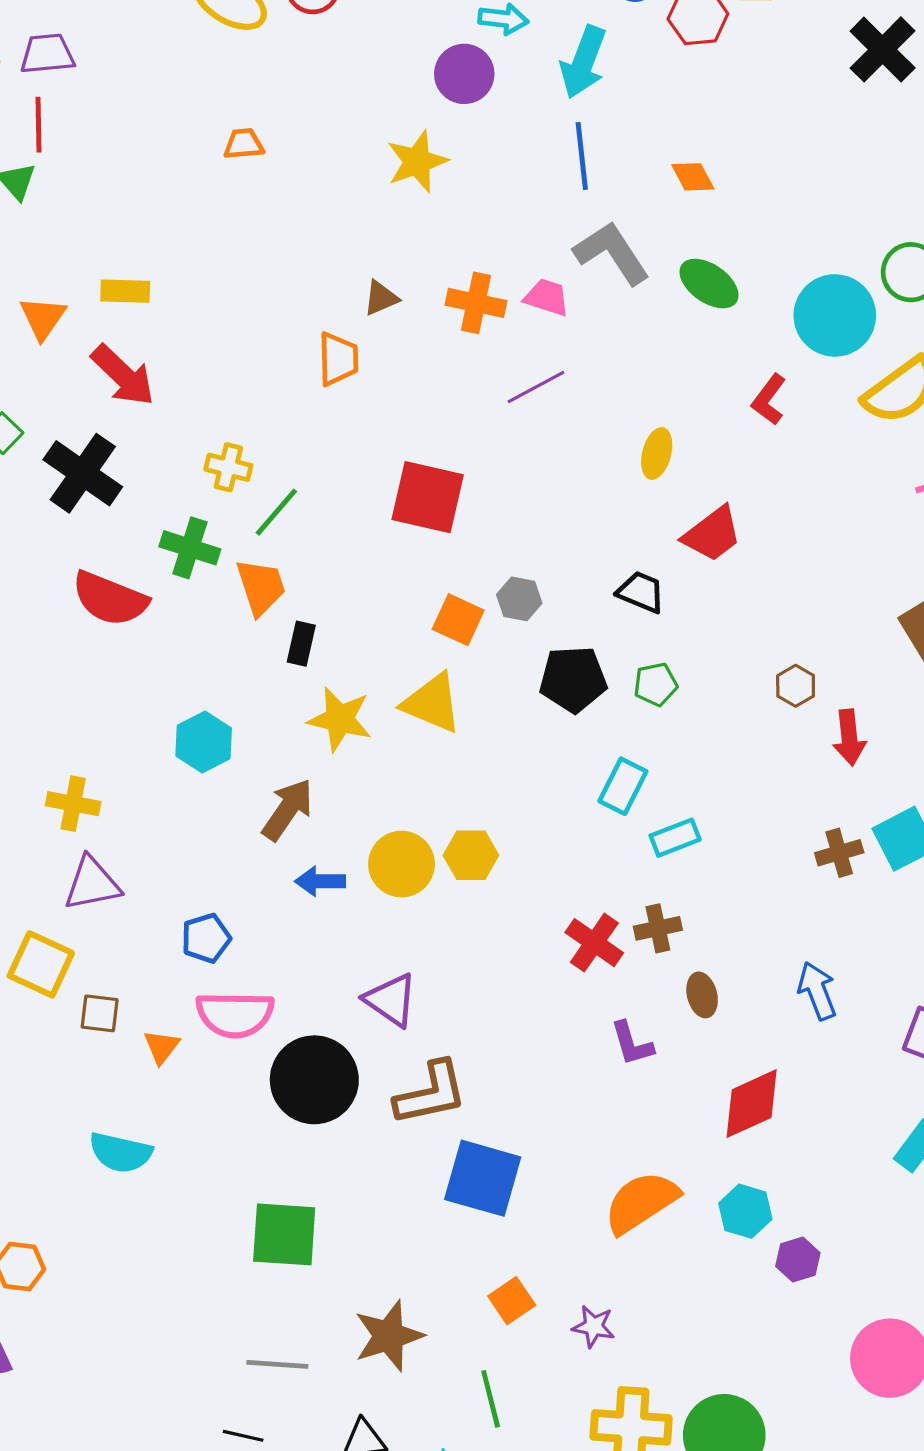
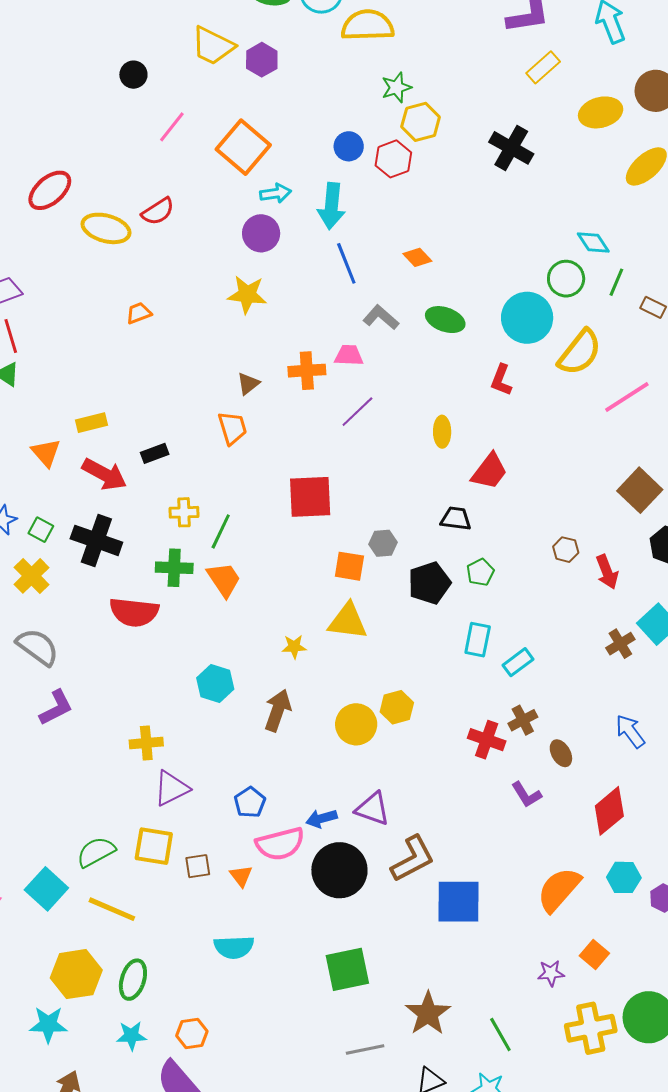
yellow star: (417, 162) -> (247, 295), turned -30
gray L-shape: (612, 253) -> (381, 317), size x0.7
black rectangle: (301, 644) -> (155, 453), moved, turned 72
yellow star: (340, 719) -> (294, 647), size x0.6
blue arrow: (320, 881) -> (322, 819), moved
orange square: (512, 1301) -> (594, 955), moved

